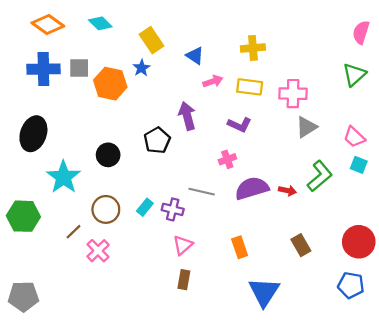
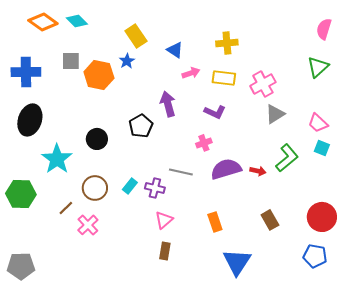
cyan diamond: (100, 23) -> (77, 21), moved
blue cross: (43, 69) -> (26, 72), moved
pink cross: (293, 94) -> (263, 84), turned -30

